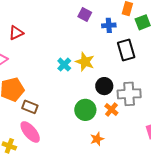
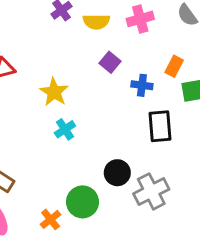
yellow star: (85, 62) -> (54, 92), moved
gray cross: (129, 94) -> (151, 191), turned -35
orange cross: (111, 110) -> (51, 219), moved

